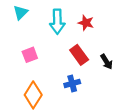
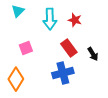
blue cross: (72, 83) -> (63, 73), size x1.5
orange diamond: (33, 95) -> (16, 79), moved

